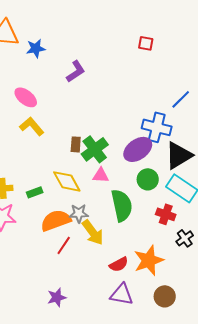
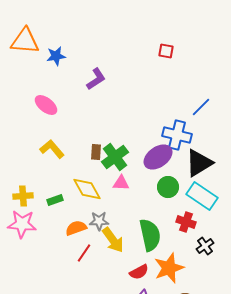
yellow L-shape: (32, 126) -> (52, 149), moved
green semicircle: (122, 205) -> (150, 235), moved
orange semicircle: (56, 220) -> (76, 228), size x0.7

